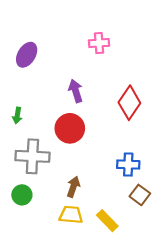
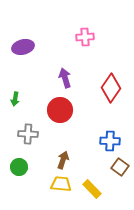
purple ellipse: (27, 55) -> (23, 47), turned 45
gray cross: (32, 156) -> (28, 134), size x0.7

